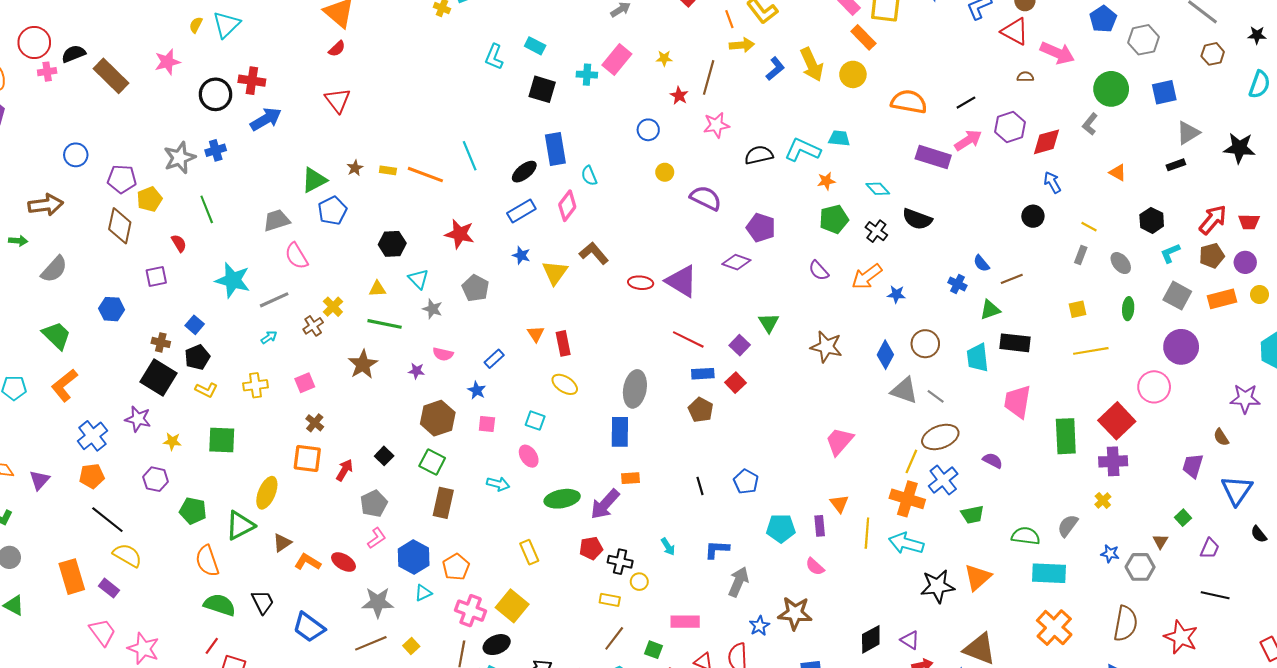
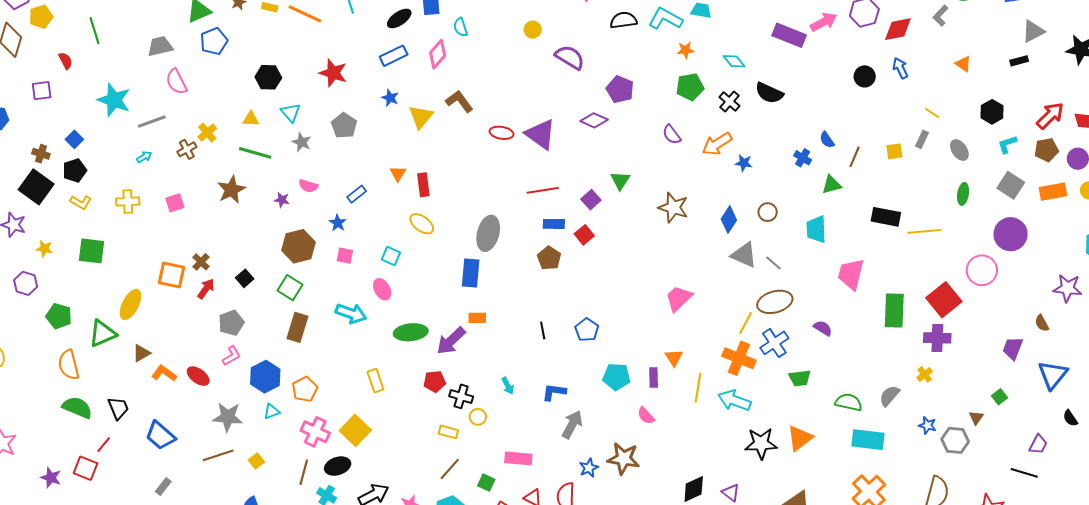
black circle: (1033, 216) -> (865, 76), moved
brown line: (1012, 279) -> (855, 157), turned -50
yellow square: (1078, 309) -> (894, 151), moved
red line: (688, 339) -> (543, 190), turned -40
black rectangle: (1015, 343) -> (886, 217), moved
brown circle: (925, 344) -> (768, 212), size x0.7
brown cross: (315, 423) -> (201, 262), moved
cyan arrow: (498, 484) -> (351, 313), size x1.4
purple trapezoid: (1210, 548) -> (1038, 444), moved
red line: (212, 646) -> (104, 445), moved

